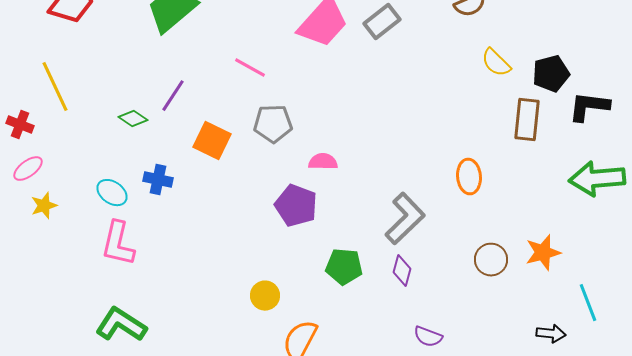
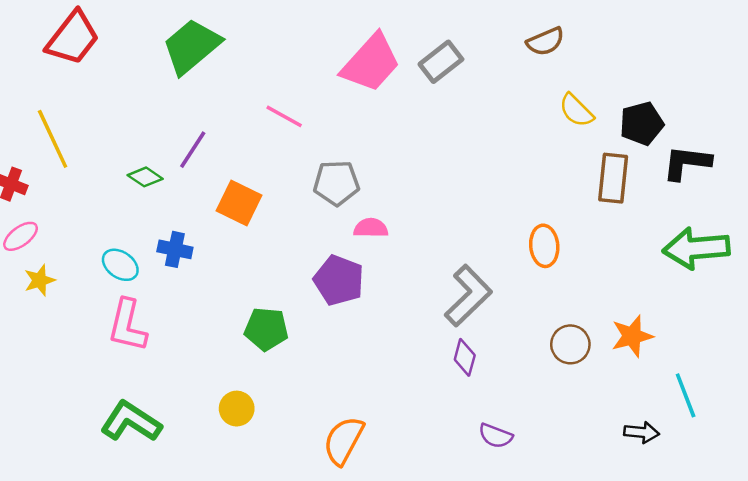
gray pentagon: (273, 124) -> (336, 183), moved
green pentagon: (344, 267) -> (266, 329), moved
yellow circle: (265, 296) -> (237, 409), moved

